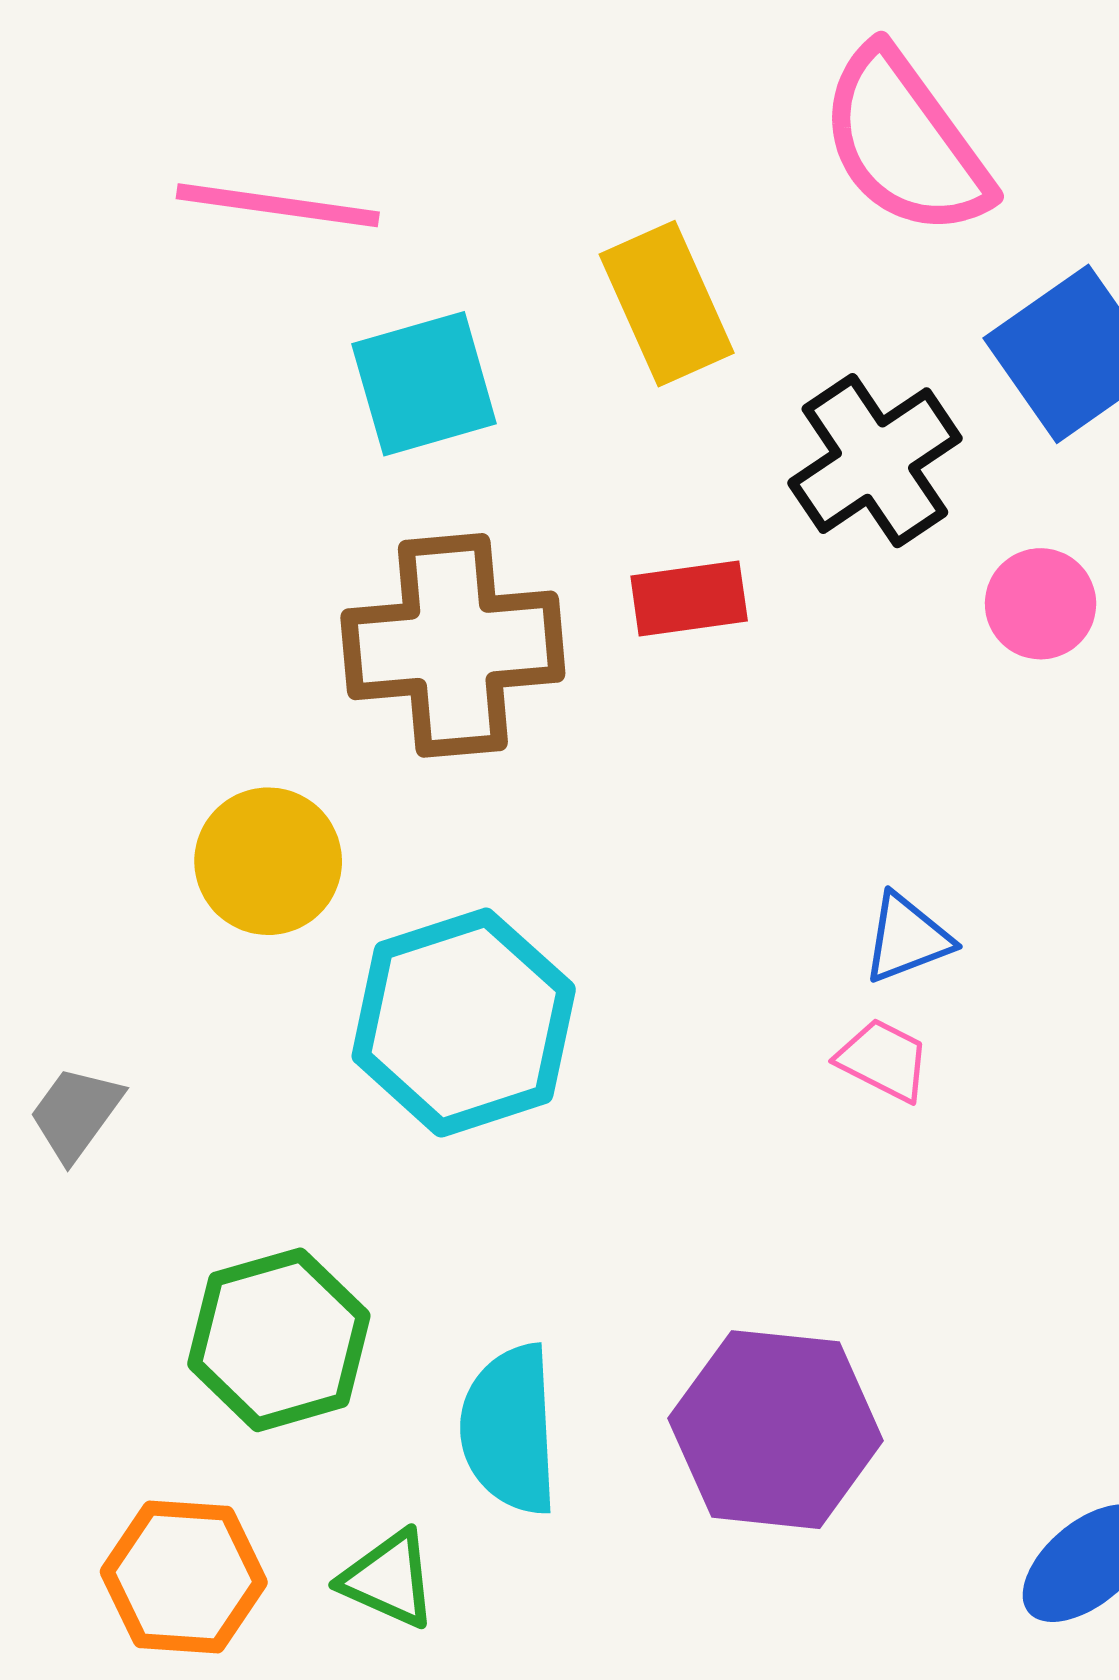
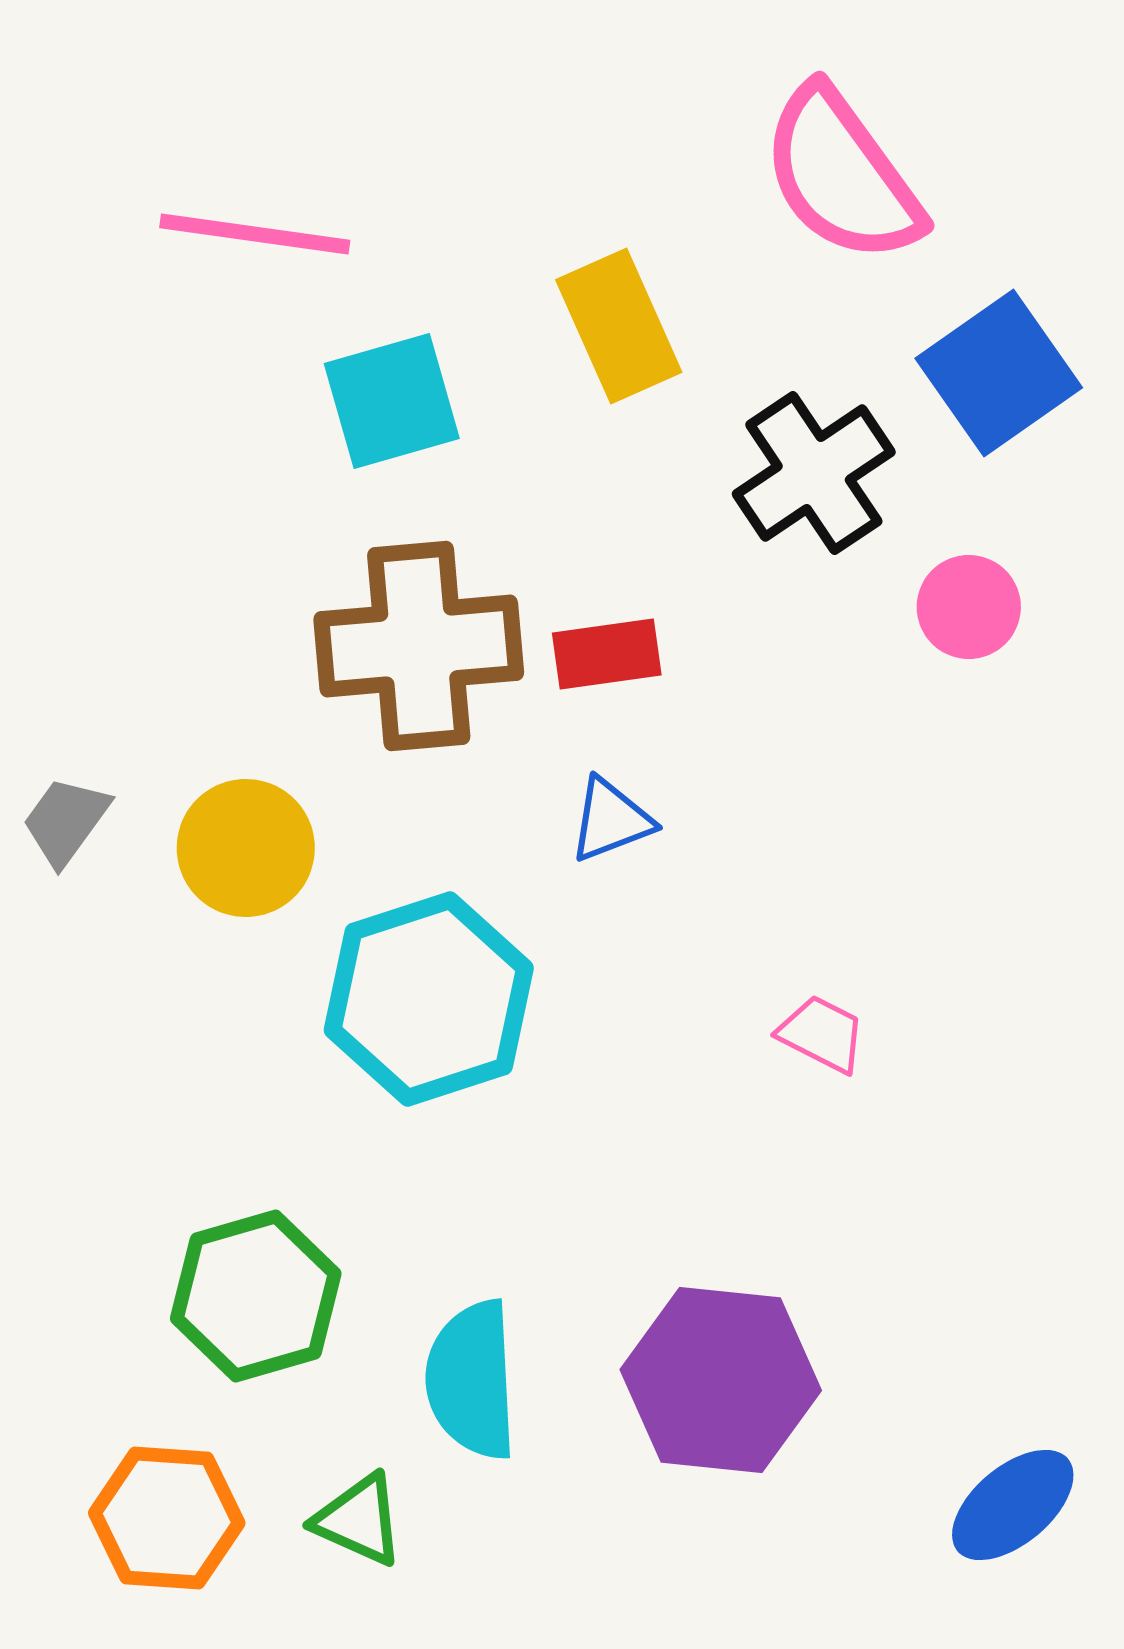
red rectangle: (689, 598) -> (607, 654), moved
blue triangle: (907, 938) -> (611, 820), moved
gray trapezoid: (76, 1113) -> (66, 821), moved

